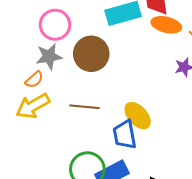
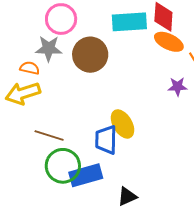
orange semicircle: (34, 80) -> (30, 68), turned -138
brown line: (84, 107) -> (49, 136), moved

